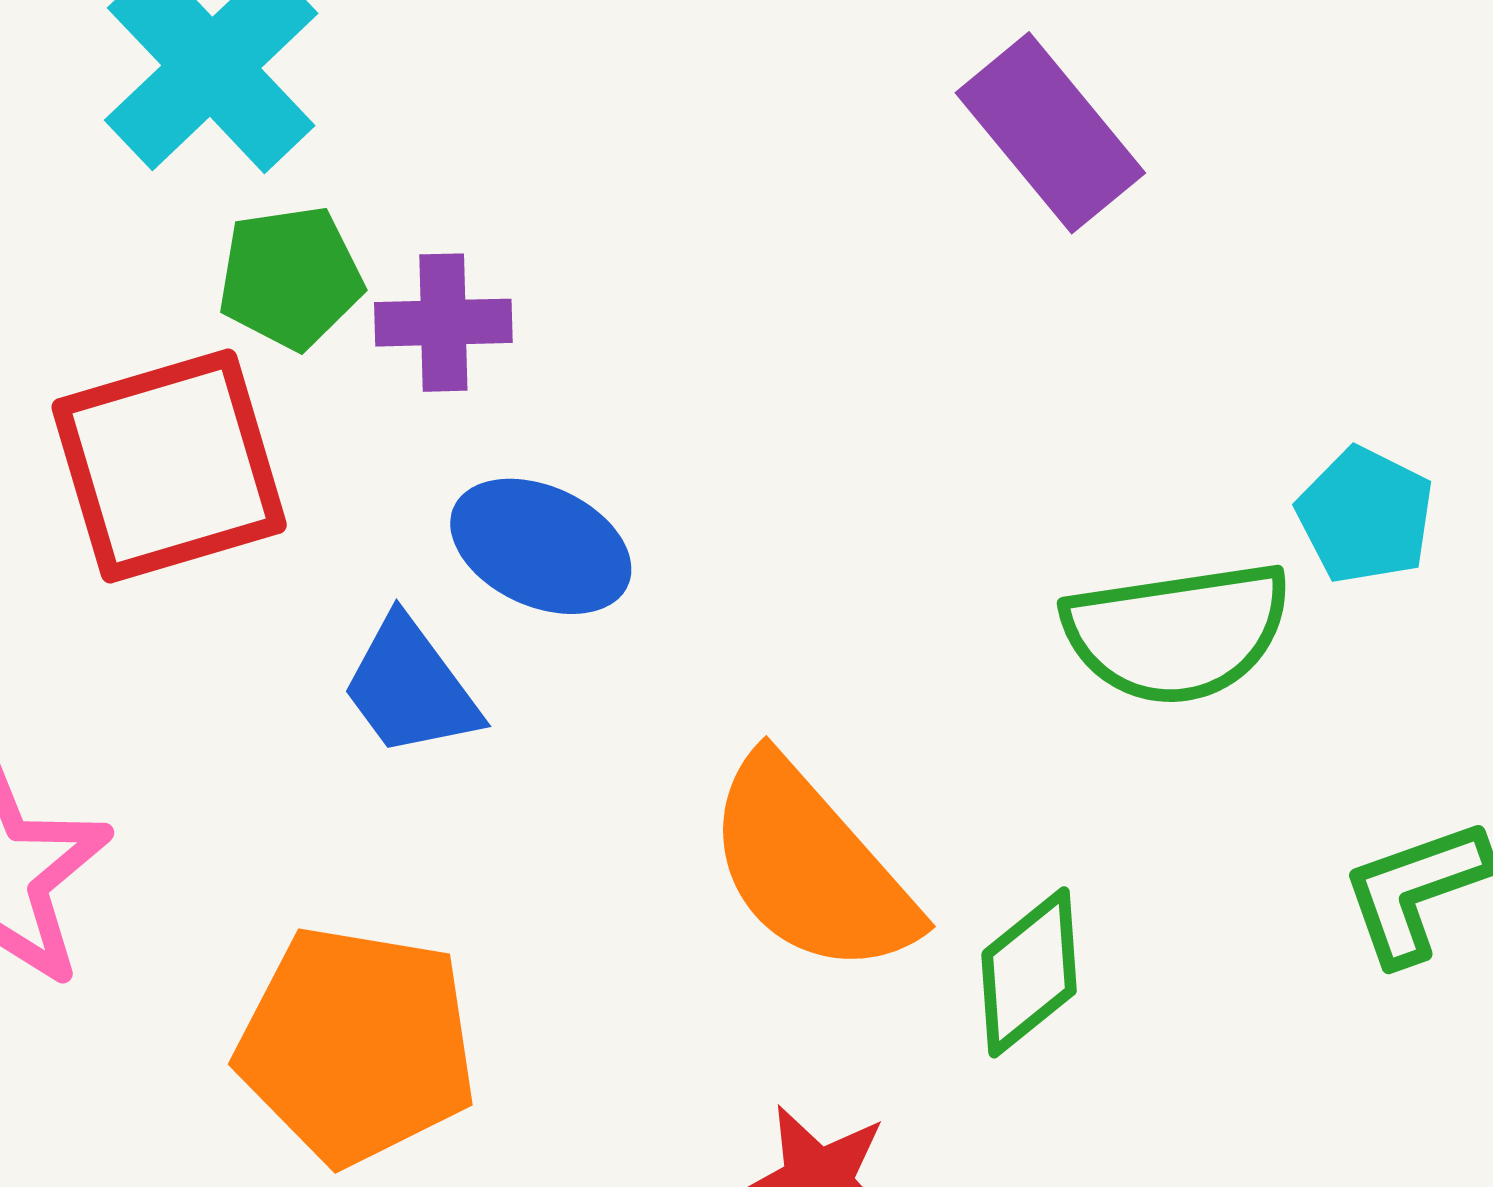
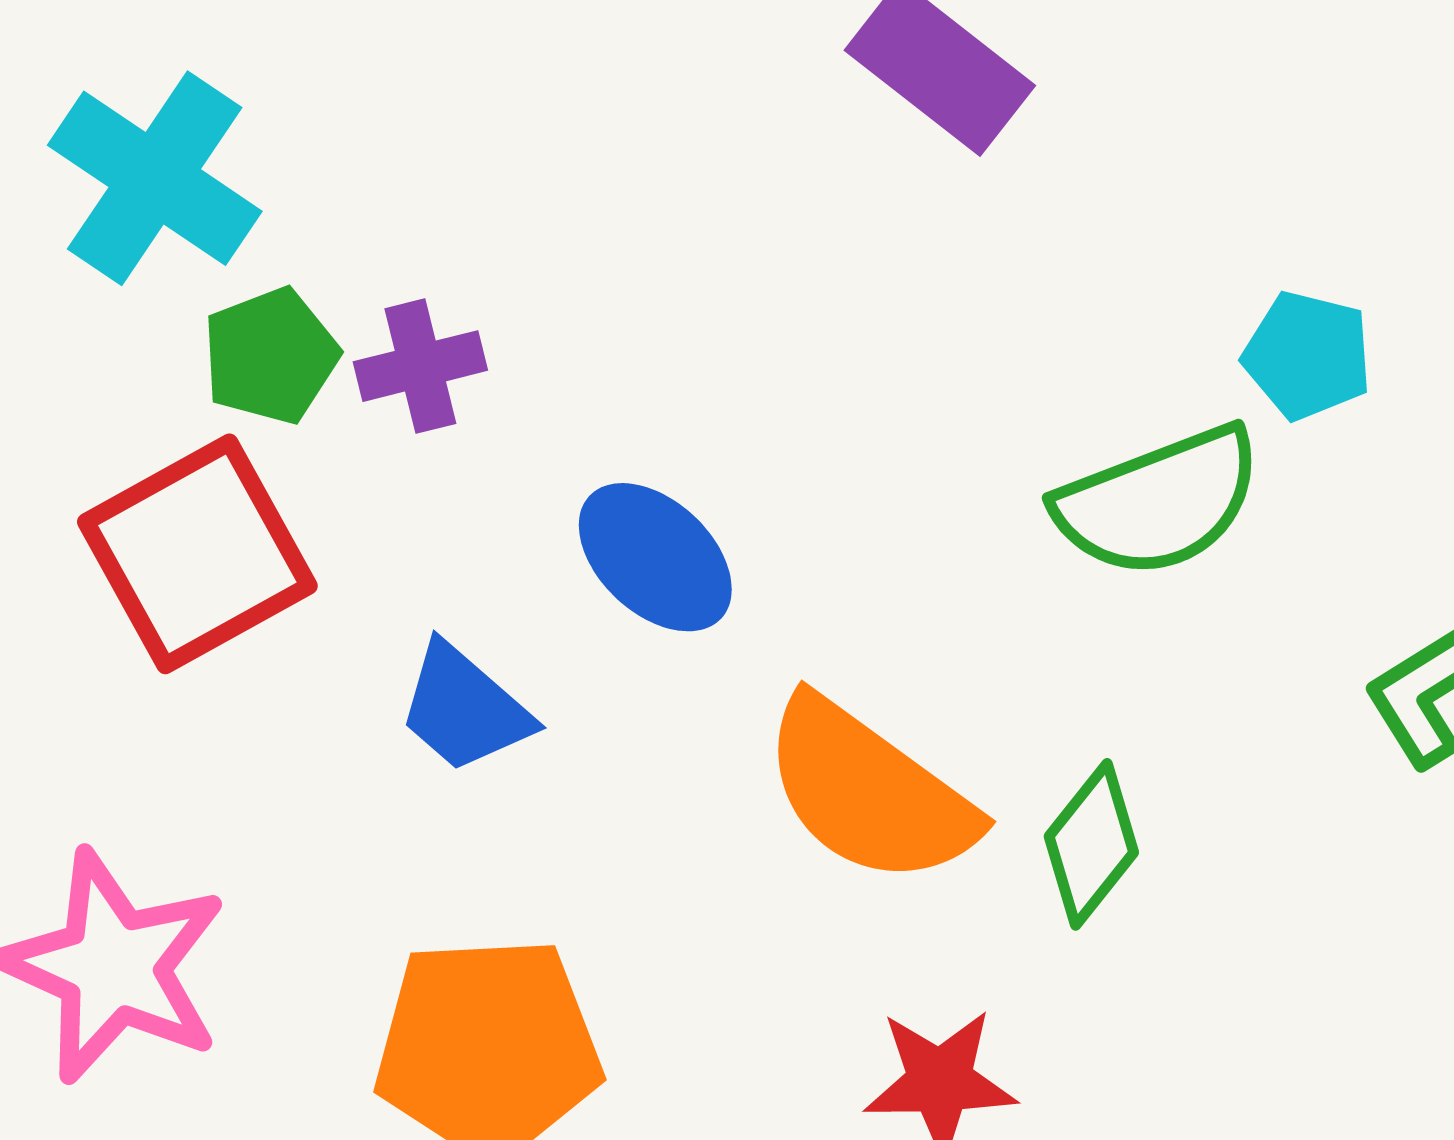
blue ellipse: (541, 546) -> (655, 557), moved, turned 31

